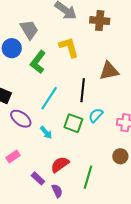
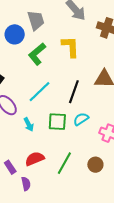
green square: (73, 123) -> (57, 122), turned -30
green line: (88, 177) -> (64, 163), moved

